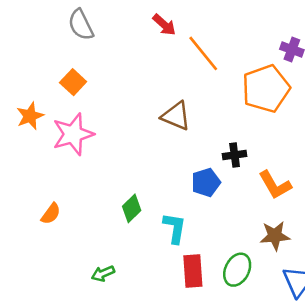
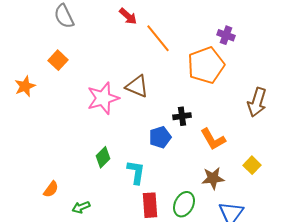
pink star: (73, 134) -> (103, 98), moved
orange semicircle: (51, 214) -> (51, 189), moved

